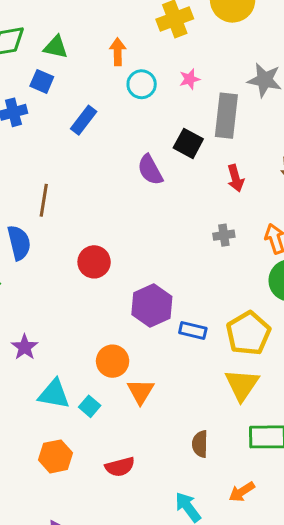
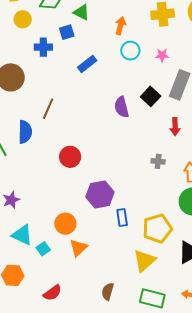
blue square: (42, 81) -> (67, 32), turned 35
blue rectangle: (193, 331) -> (122, 217), turned 54
red semicircle: (120, 467) -> (52, 293), turned -36

